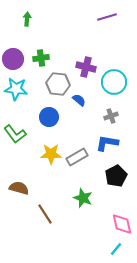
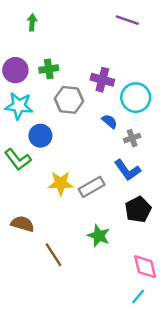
purple line: (107, 17) -> (127, 20), turned 36
blue semicircle: (79, 100) -> (109, 121), moved
blue circle: (49, 117) -> (40, 136), moved
blue L-shape: (107, 143) -> (127, 170), turned -135

